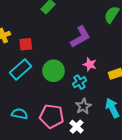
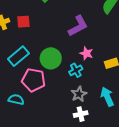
red square: (26, 44) -> (23, 22), moved
pink pentagon: (52, 116) -> (34, 80), moved
white cross: (77, 127) -> (81, 114), moved, turned 32

